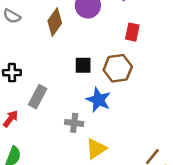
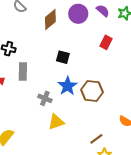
brown hexagon: (118, 68) -> (92, 91), moved
gray rectangle: (38, 97) -> (23, 72), turned -42

